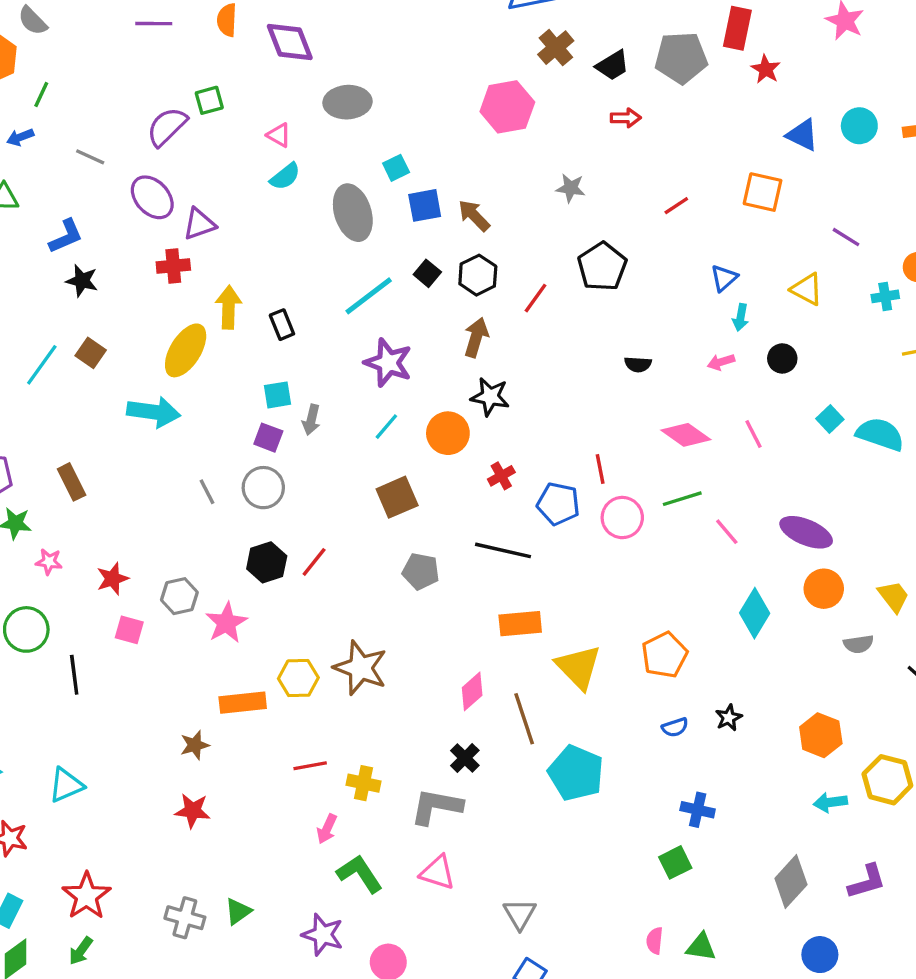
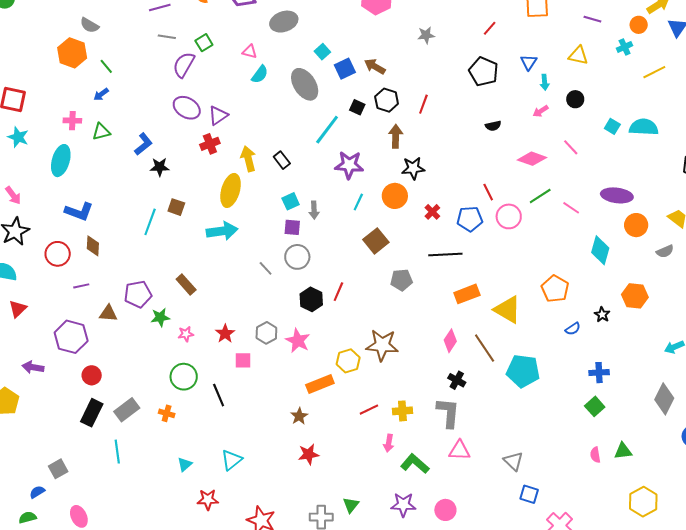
green line: (41, 94) -> (106, 66), turned -49
gray line: (90, 157) -> (167, 37), moved
black pentagon: (602, 267) -> (484, 72), moved
orange hexagon: (821, 735) -> (635, 296), moved
gray L-shape: (436, 806) -> (448, 413), turned 100

